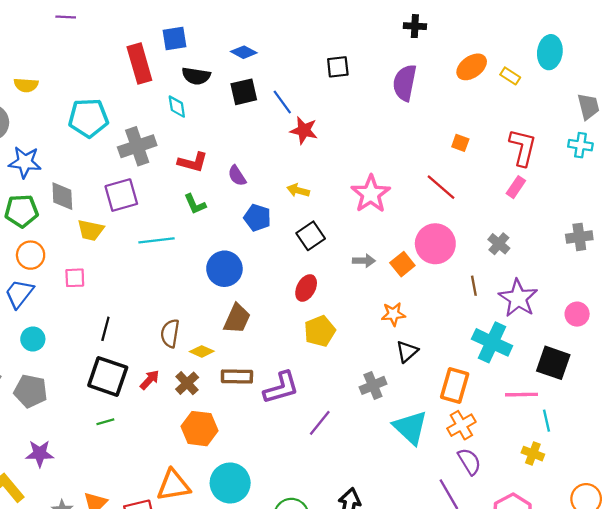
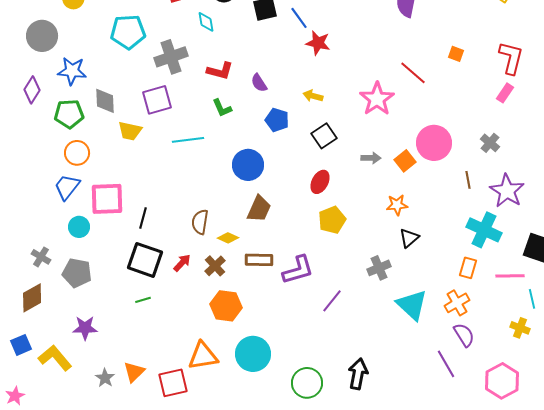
red line: (441, 187) -> (413, 73), moved
pink square: (75, 278) -> (107, 199), moved, size x1.8
orange rectangle: (455, 385) -> (468, 268), moved, size x0.7

